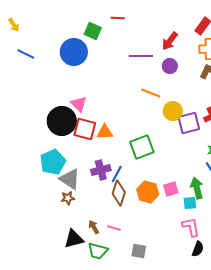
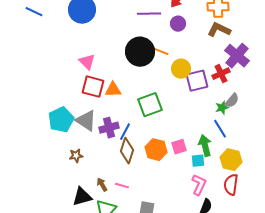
black circle: (62, 121) -> (140, 52), moved
gray triangle: (70, 179) -> (86, 121), moved
pink L-shape: (191, 227) -> (199, 185), turned 35

